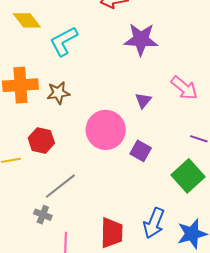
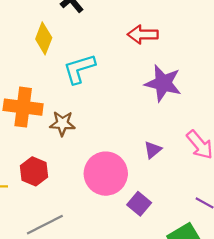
yellow diamond: (27, 20) -> (44, 38), turned 48

